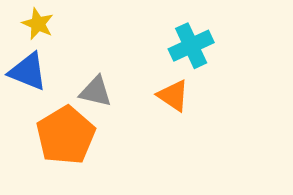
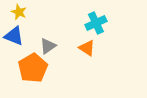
gray triangle: (96, 92) -> (48, 46), turned -48

